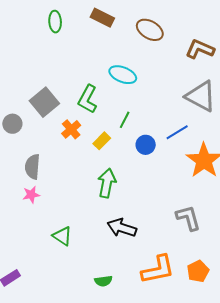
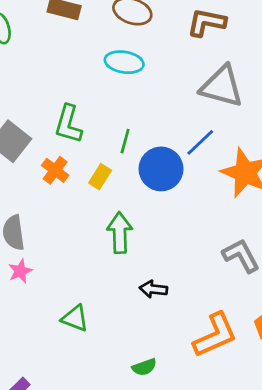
cyan ellipse: (123, 75) -> (124, 62), moved
blue circle: (146, 145) -> (161, 169), size x1.6
black arrow: (122, 228) -> (153, 289), size x0.7

